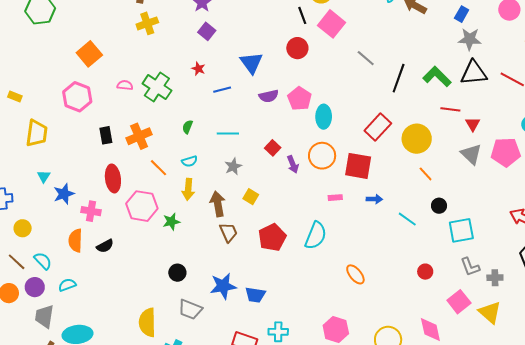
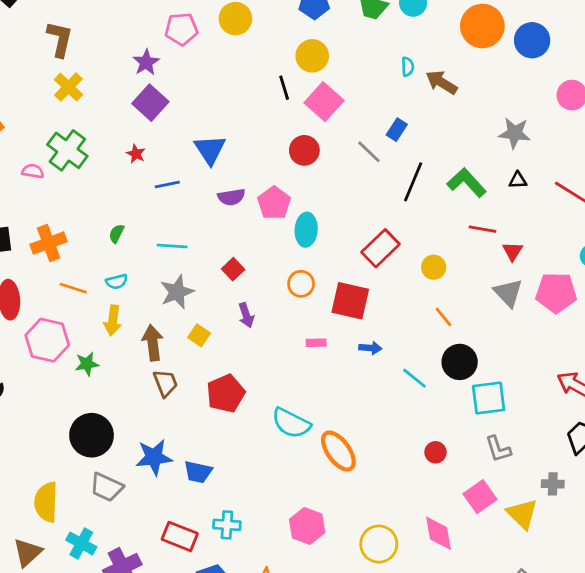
blue rectangle: (462, 14) -> (397, 130), moved
yellow cross: (147, 23) -> (68, 87), turned -30
purple square: (207, 31) -> (150, 103), size x1.4
red circle: (297, 48) -> (304, 150), moved
black triangle: (474, 73) -> (518, 180), size x0.5
green cross: (157, 87) -> (67, 150), moved
yellow circle: (417, 139) -> (434, 267), size x0.6
orange circle: (322, 156) -> (301, 284), size x0.7
purple arrow: (293, 164) -> (246, 315), moved
gray star: (233, 166) -> (177, 292), size x1.4
orange line: (159, 168) -> (73, 288), turned -30
black circle: (439, 206) -> (460, 362), size x1.6
cyan semicircle: (316, 236) -> (291, 423), moved, turned 92
black circle: (177, 273) -> (92, 435), size x1.8
orange ellipse: (355, 274) -> (338, 451), size x1.4
gray cross: (495, 278) -> (553, 484), moved

